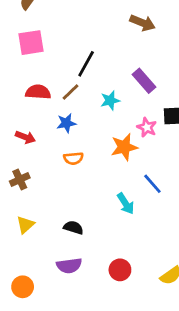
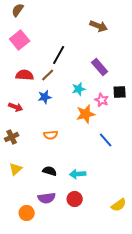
pink square: (31, 43) -> (20, 40), turned -30
cyan star: (110, 100) -> (79, 89), moved
orange semicircle: (73, 158) -> (51, 135), moved
cyan arrow: (126, 204) -> (78, 174), moved, turned 119
red circle: (120, 270) -> (75, 199), moved
orange circle: (23, 287) -> (27, 213), moved

